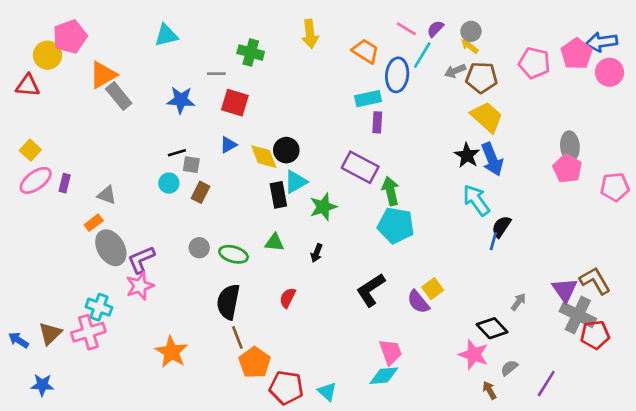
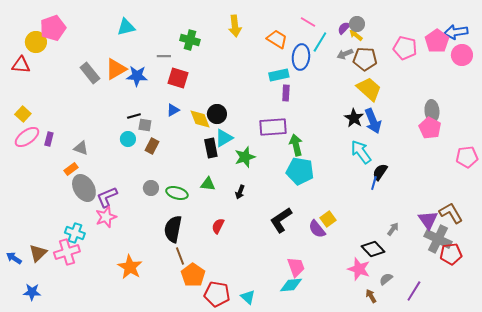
purple semicircle: (435, 29) -> (344, 28), moved
orange triangle: (103, 75) -> (116, 69), moved
purple rectangle: (360, 167) -> (273, 127), turned -32
pink pentagon: (615, 187) -> (467, 157), moved

